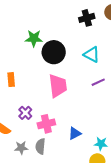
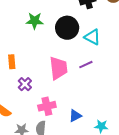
black circle: (54, 52) -> (67, 28), moved
purple line: (98, 82) -> (86, 65), moved
purple cross: (25, 113) -> (25, 84), moved

